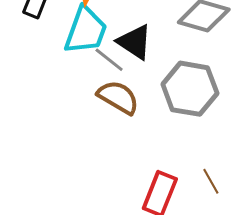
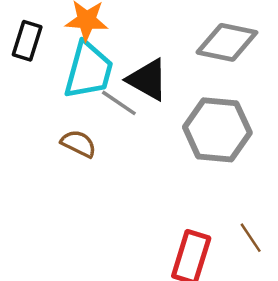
brown semicircle: (118, 97) -> (79, 144), moved, size x0.7

